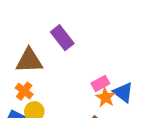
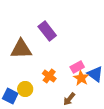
orange cross: (24, 91) -> (49, 76), moved

